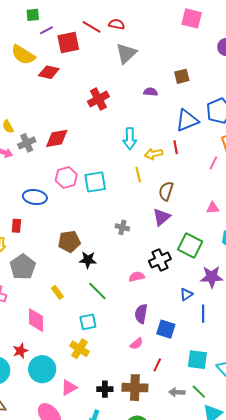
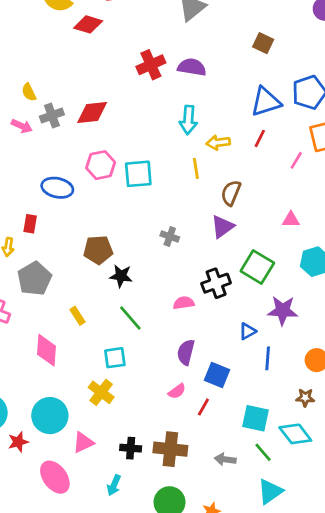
brown square: (182, 76) -> (263, 43), turned 35
purple semicircle: (151, 92) -> (192, 67), moved, size x1.5
red line: (176, 147) -> (260, 138), moved, turned 32
red star: (20, 351) -> (18, 442), moved
red line: (157, 365) -> (203, 407), moved
green line: (199, 392) -> (263, 452), moved

